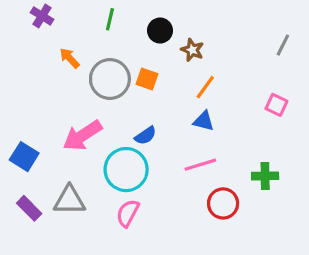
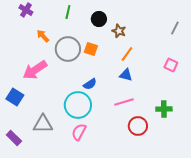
pink arrow: (82, 136) -> (35, 70), moved
purple rectangle: (29, 208) -> (14, 138), moved

